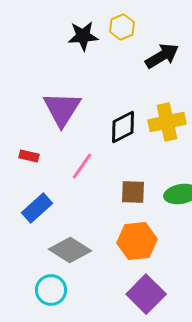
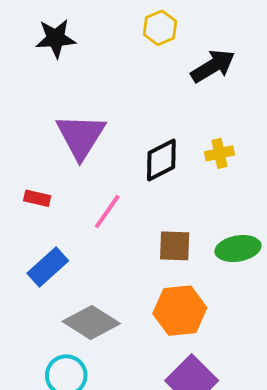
black star: (83, 36) -> (56, 38), moved
yellow cross: (167, 122) -> (219, 153), size x0.6

